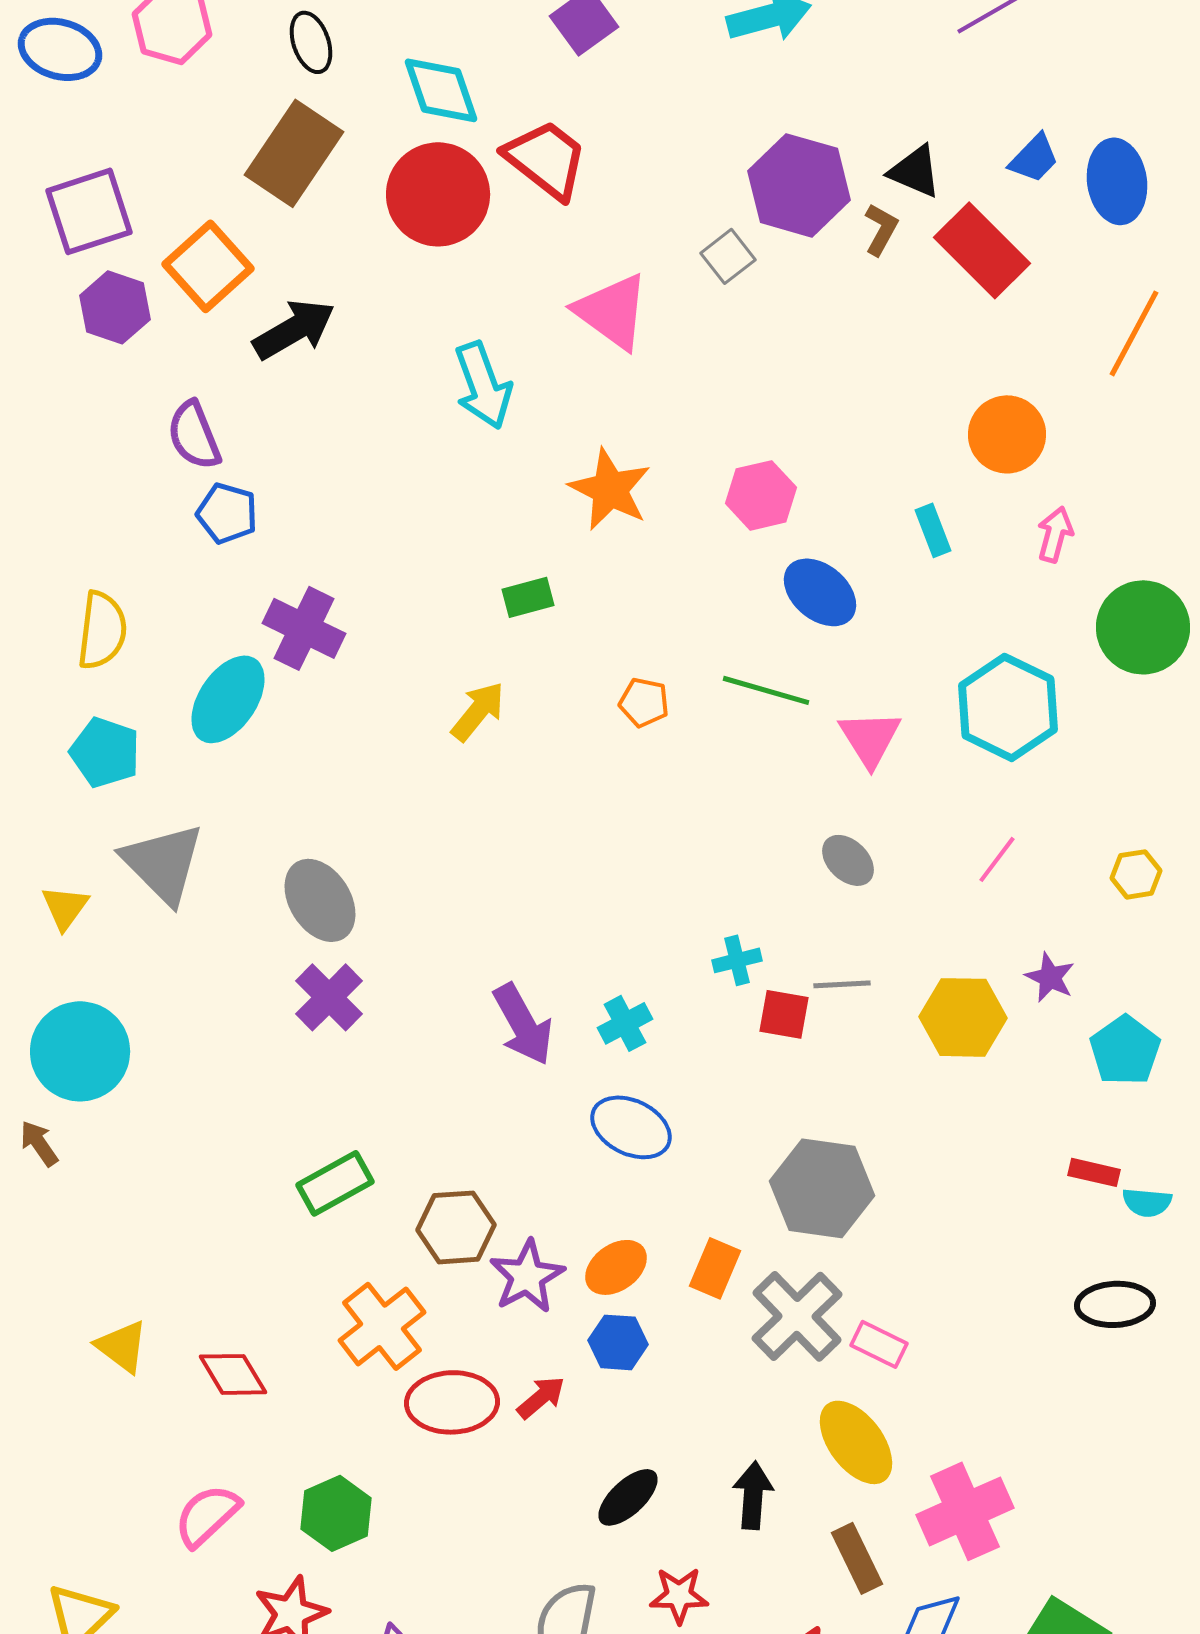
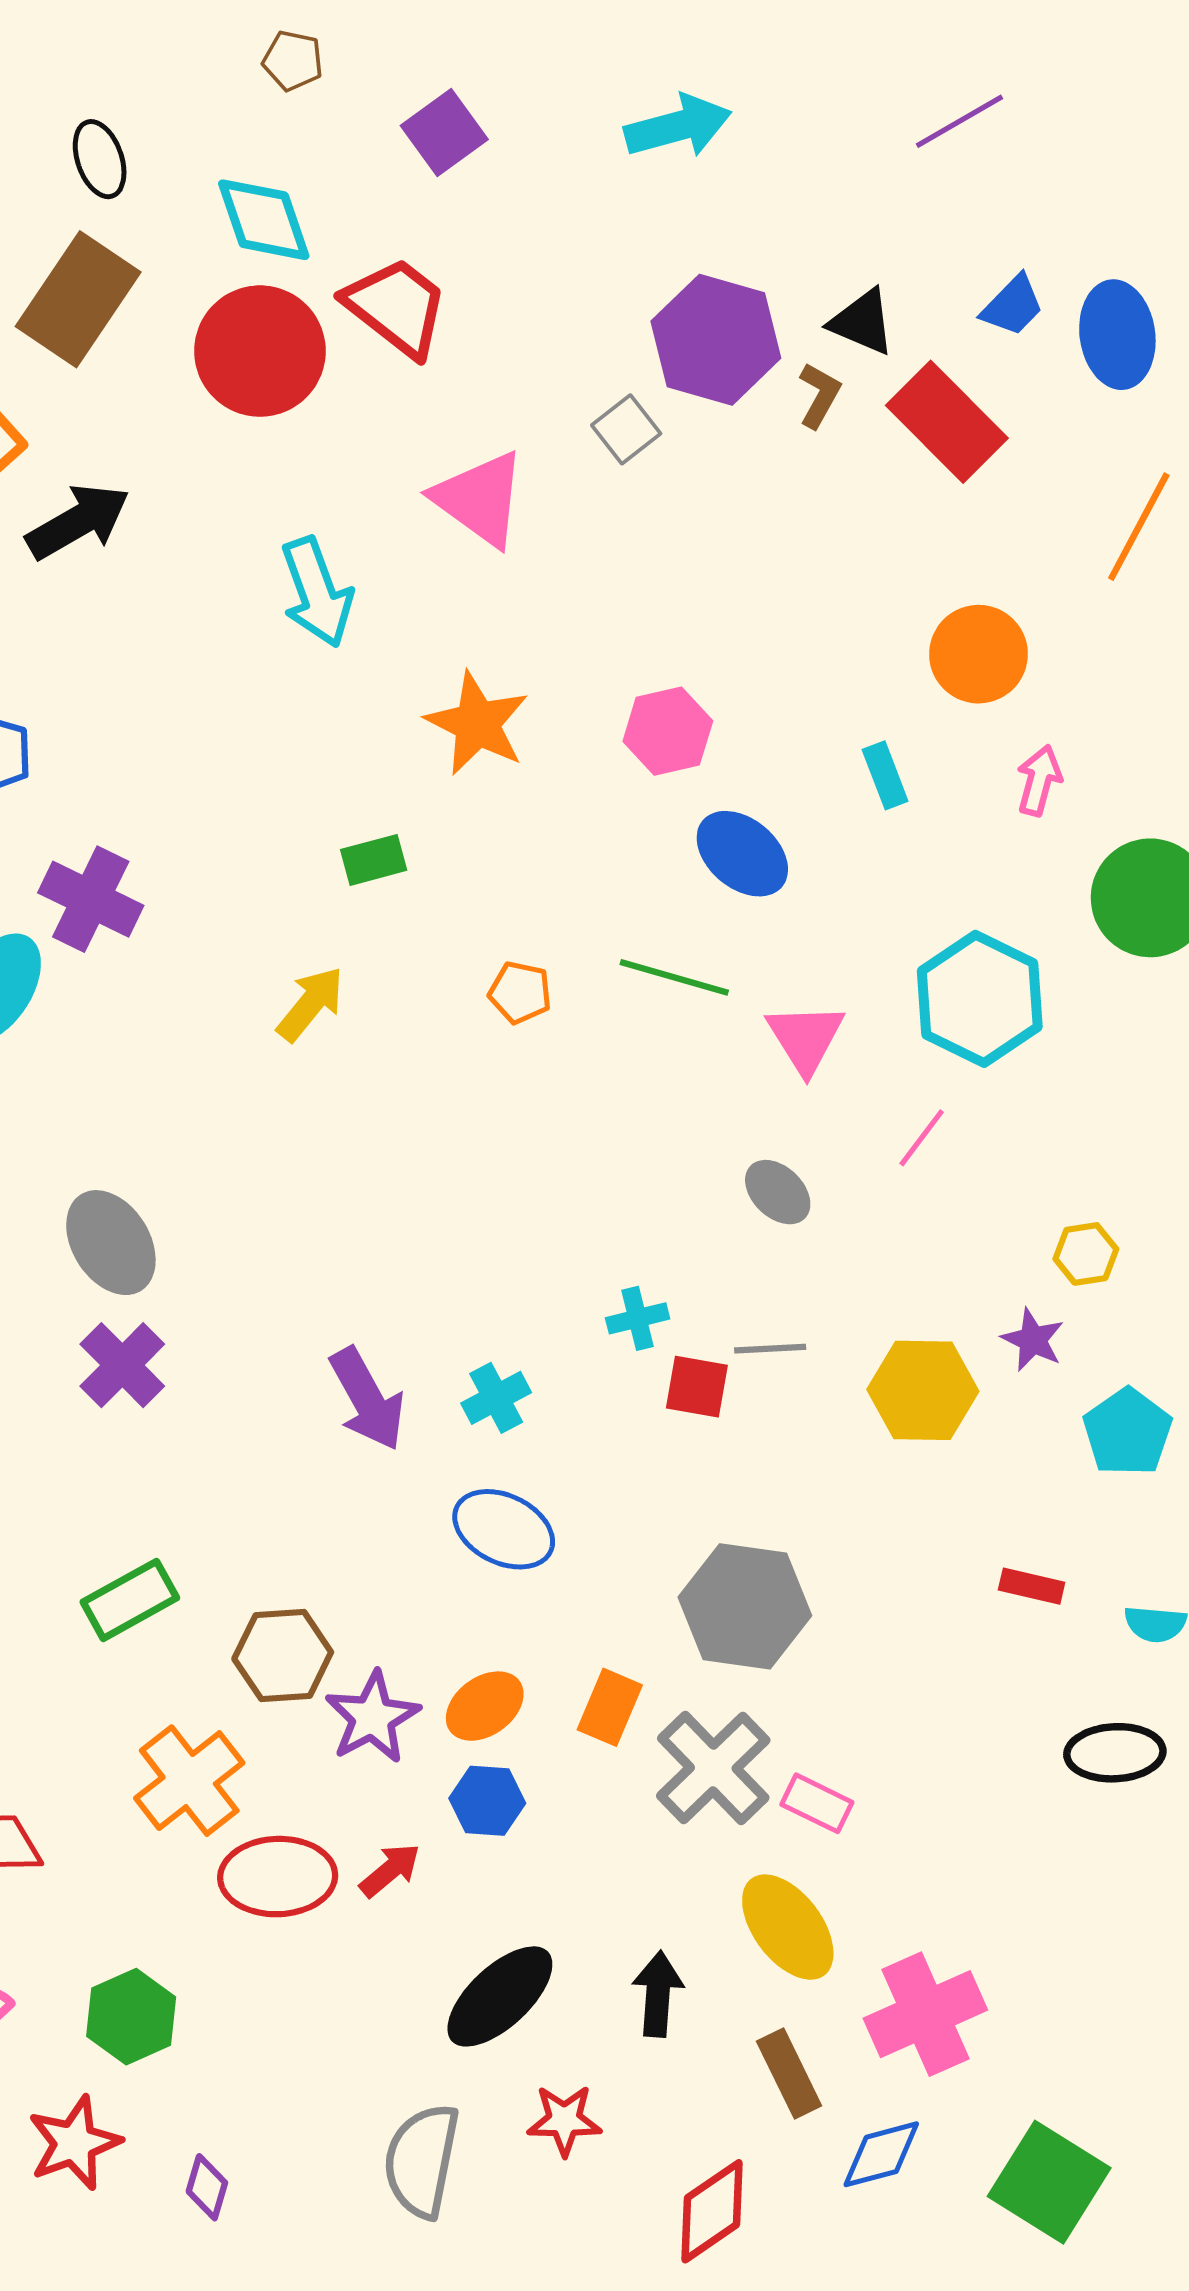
pink line: (997, 859) -> (922, 1138), moved
yellow hexagon: (1136, 874) -> (1086, 1254), moved
red rectangle: (1094, 1172) -> (1032, 1586), moved
black ellipse: (628, 1497) -> (500, 1996), size x1.4

